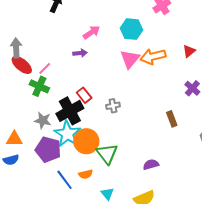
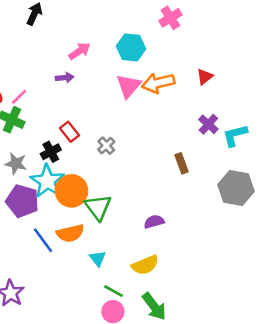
gray cross: (113, 106) -> (106, 146), turned -32
black cross: (70, 111) -> (51, 152), size x0.6
orange semicircle: (86, 174) -> (70, 233), size x1.5

